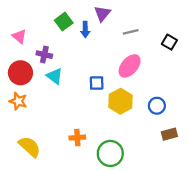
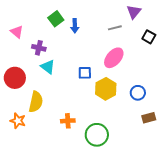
purple triangle: (102, 14) -> (134, 12), moved
red circle: (20, 73) -> (15, 78), moved
orange star: (18, 101) -> (18, 121), moved
yellow semicircle: (30, 147) -> (36, 102), moved, turned 60

